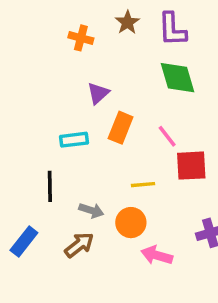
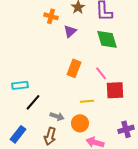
purple triangle: (98, 93) -> (70, 31), moved
cyan rectangle: (74, 140) -> (20, 85), moved
black line: (50, 186) -> (33, 102), turned 42
brown arrow: (79, 245) -> (50, 136), turned 144

